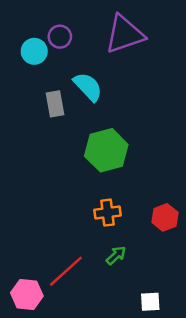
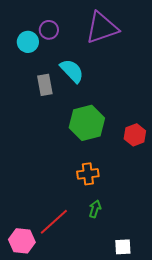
red hexagon: (165, 217) -> (135, 135), moved
green arrow: (116, 255) -> (95, 209), turned -30

